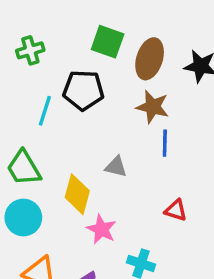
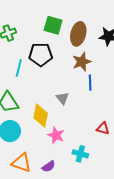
brown star: (153, 107) -> (82, 62), turned -30
gray triangle: (116, 167) -> (62, 98), turned 40
red triangle: (176, 210) -> (103, 128), moved

